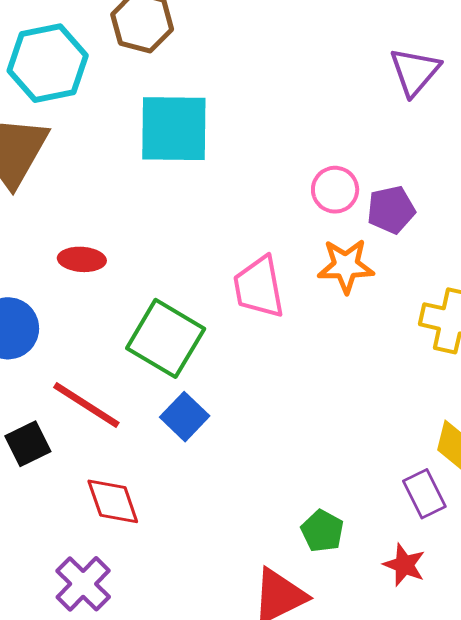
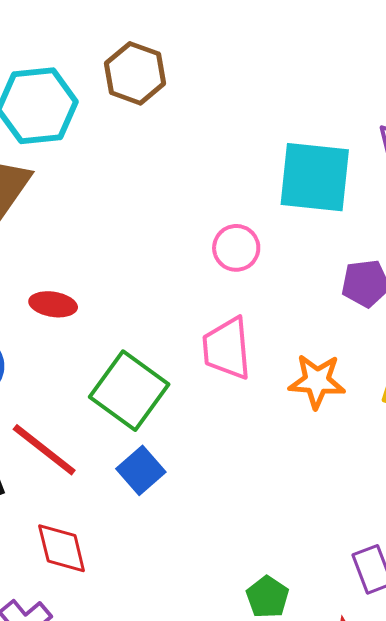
cyan square: (174, 129) -> (315, 177), moved
pink circle: (335, 190) -> (236, 248), moved
orange star: (346, 266) -> (317, 381), moved

